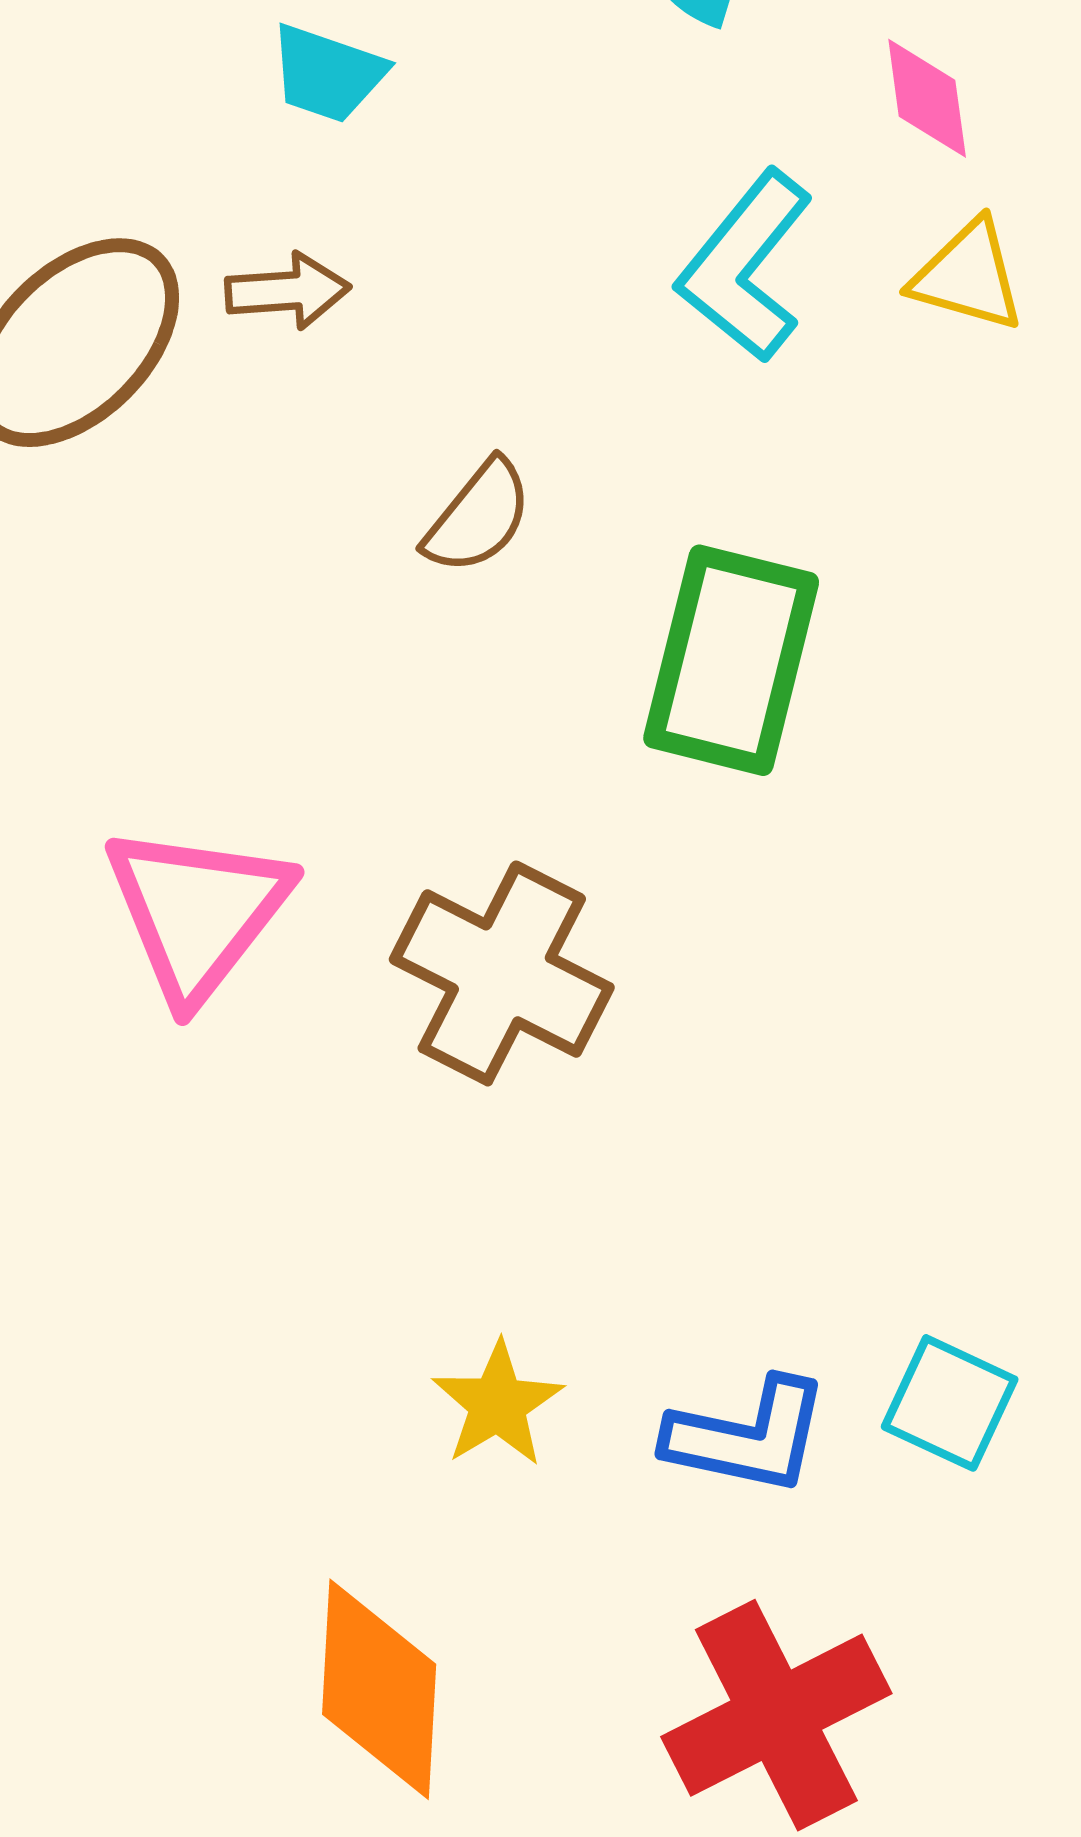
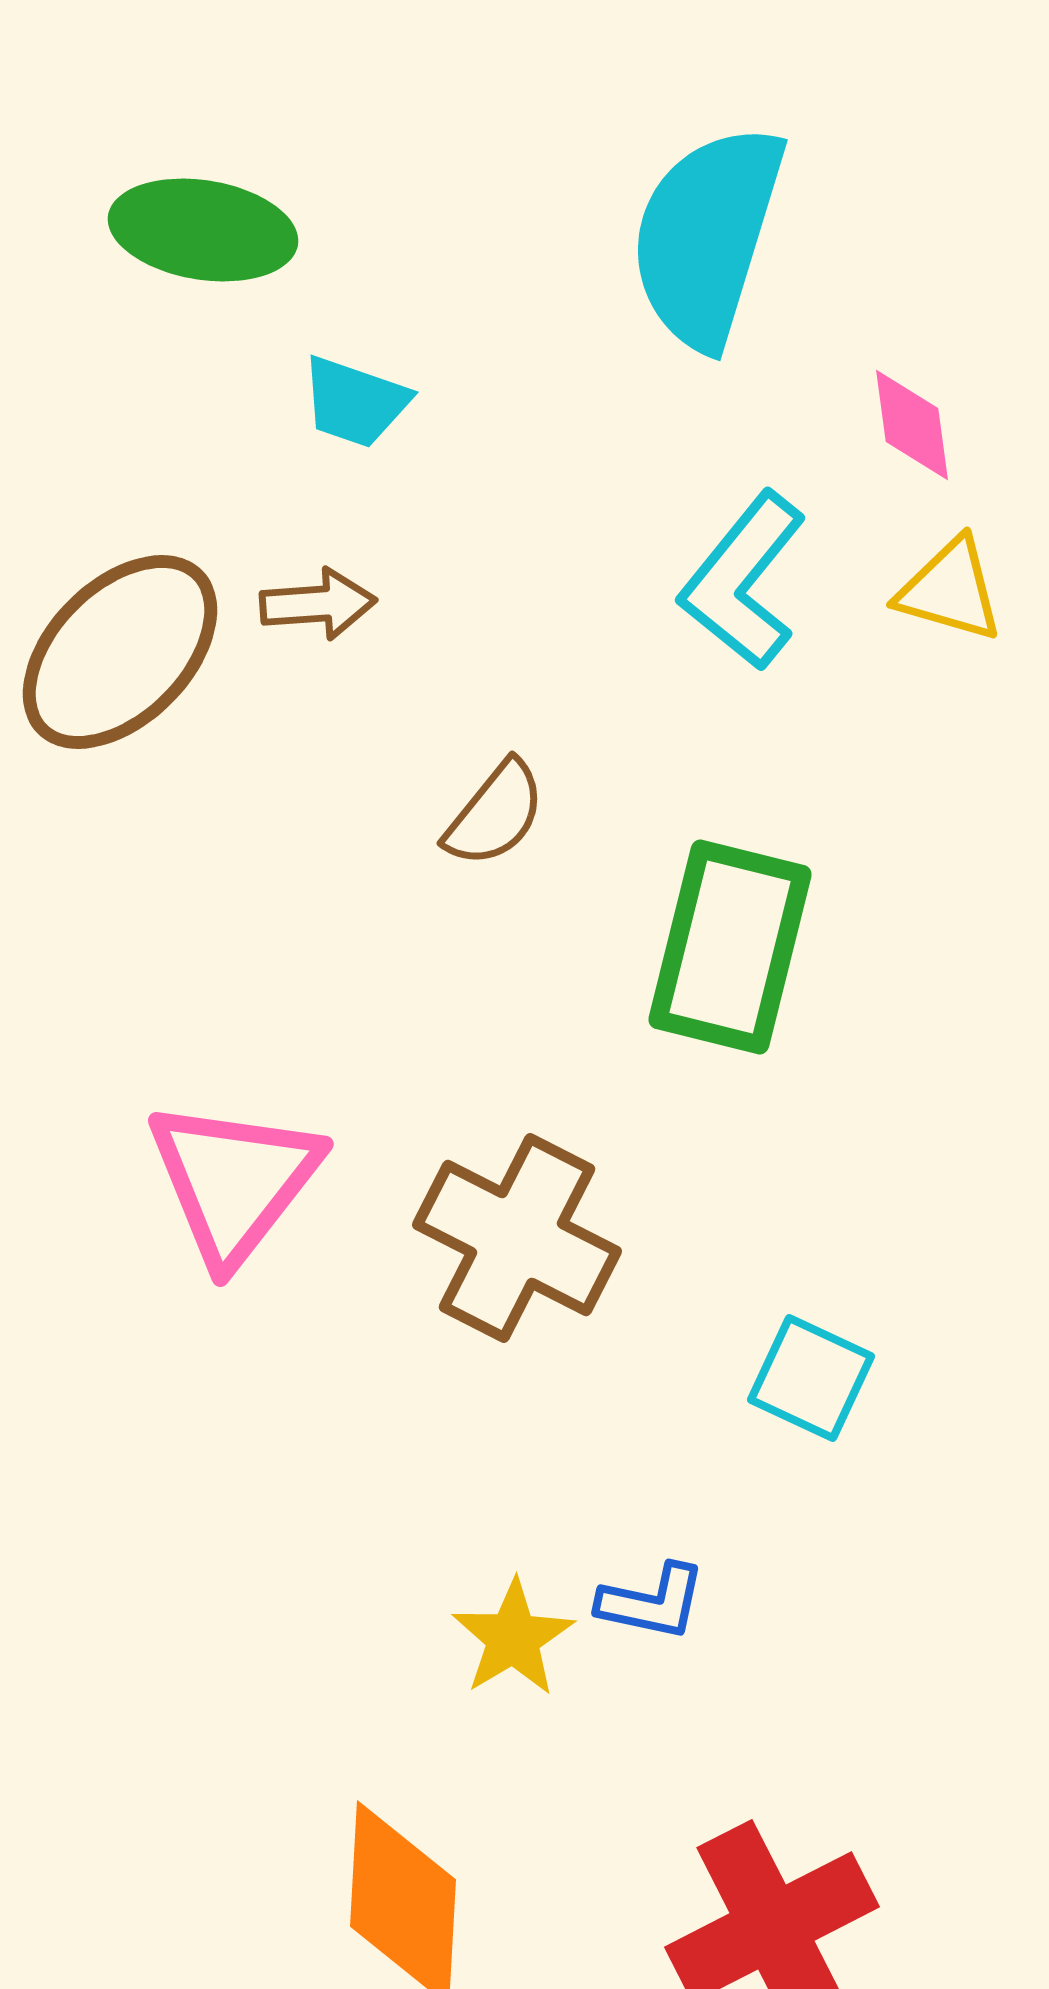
cyan square: (950, 1403) -> (811, 1378), moved
blue L-shape: (747, 1436) -> (652, 1602), moved, size x0.7

